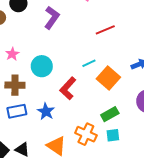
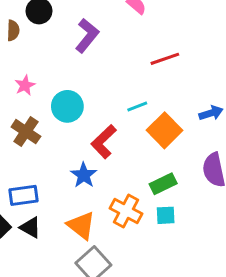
brown cross: (15, 85) -> (26, 132), turned 30
blue rectangle: (17, 111) -> (23, 195), moved
blue star: (46, 111) -> (84, 175), moved

